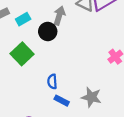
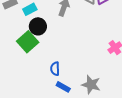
black circle: (48, 31) -> (38, 26), moved

